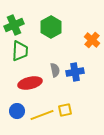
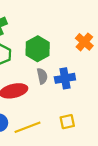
green hexagon: (51, 27) -> (38, 49), moved
yellow square: (65, 110) -> (67, 122), moved

